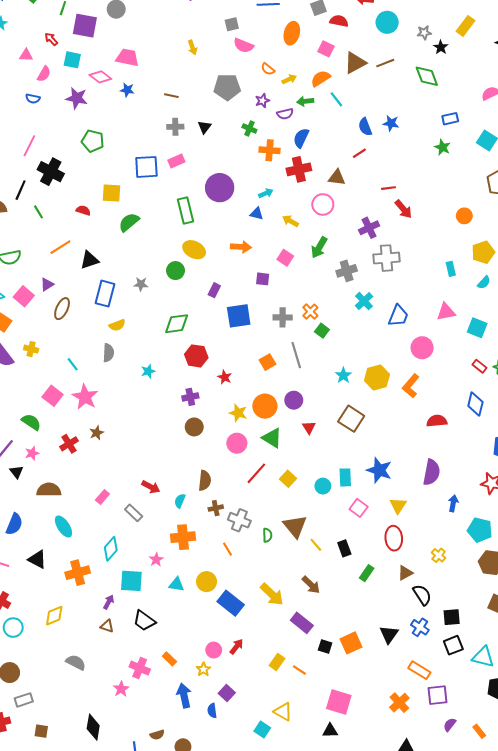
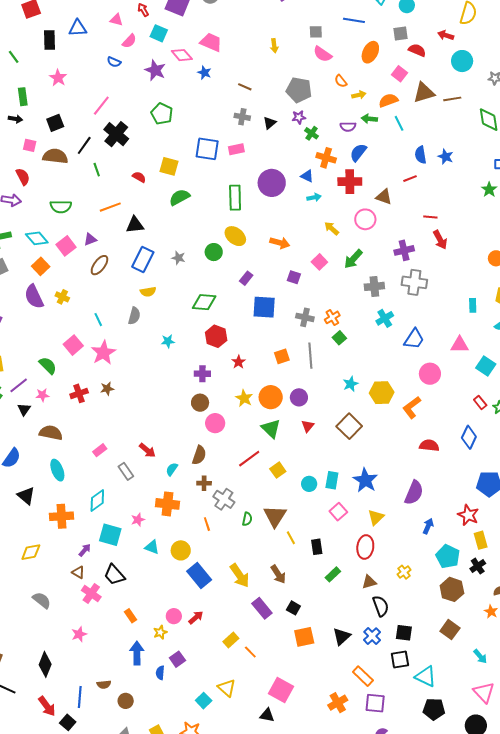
purple star: (262, 101) -> (299, 117), moved
blue triangle: (257, 214) -> (307, 176), moved
pink circle: (237, 443) -> (215, 423), moved
black square: (325, 647) -> (293, 608), moved
pink cross: (140, 668) -> (91, 594), moved

